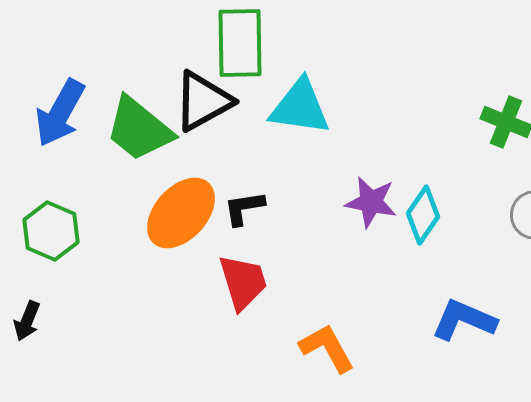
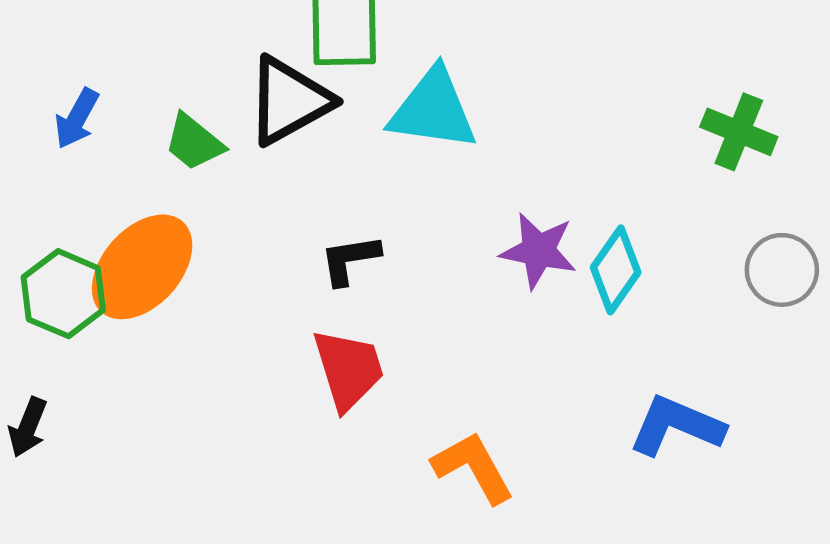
blue arrow: (60, 113) -> (77, 119), size x0.6
green trapezoid: (139, 129) -> (194, 142), size x0.6
orange ellipse: (181, 213) -> (142, 267), moved

